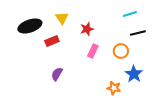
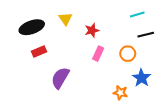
red rectangle: (52, 41) -> (39, 52), moved
purple semicircle: (57, 74) -> (60, 78), size x1.5

